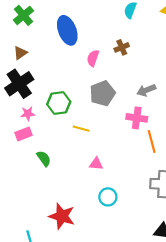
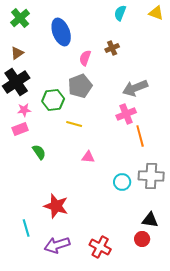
gray arrow: (146, 90) -> (135, 88), size x1.4
gray pentagon: (103, 93) -> (80, 86), moved
pink cross: (137, 118) -> (126, 114), turned -30
cyan circle: (108, 197) -> (122, 182), moved

